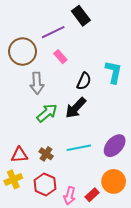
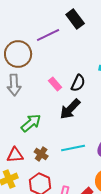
pink rectangle: (60, 57) -> (55, 84), moved
gray arrow: (37, 83) -> (14, 85), moved
green arrow: (47, 113) -> (31, 123), moved

